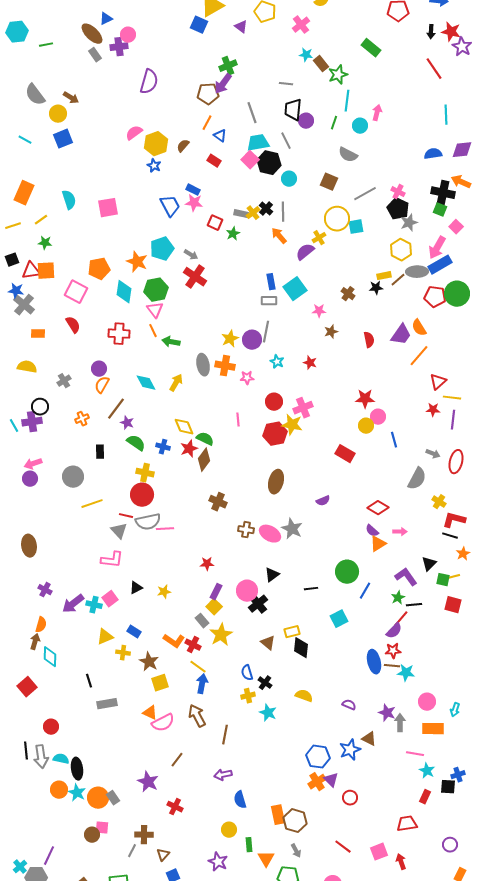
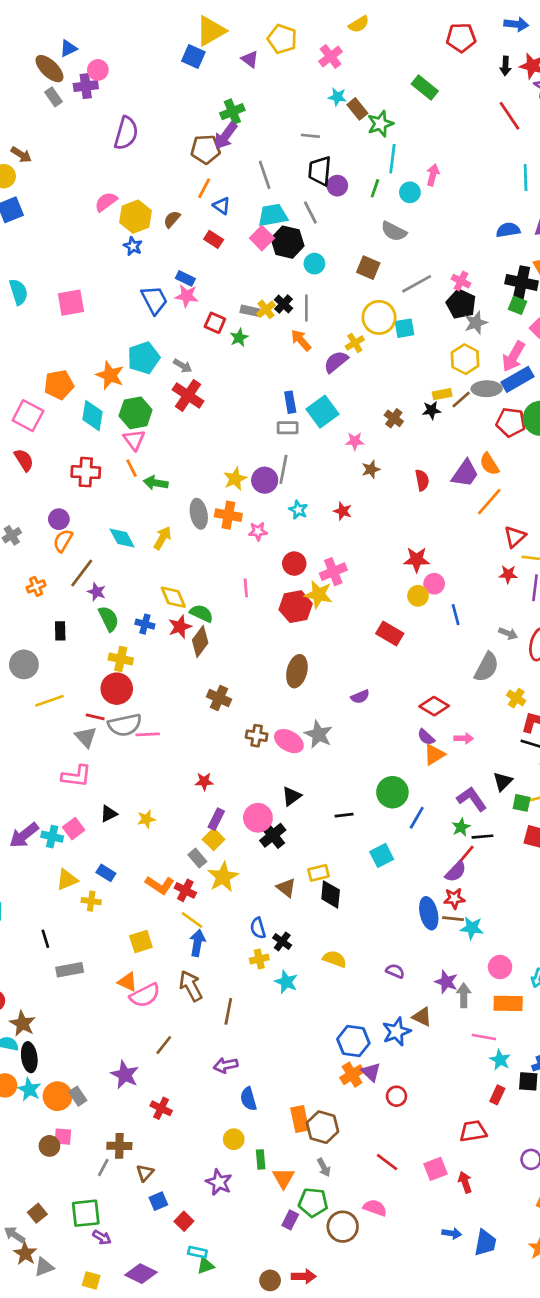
green semicircle: (136, 443) -> (109, 619), turned 30
brown star: (149, 662) -> (23, 1024), moved

